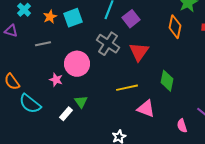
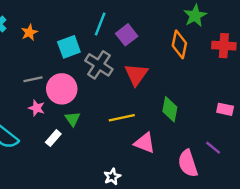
cyan square: (73, 18) -> (69, 47), moved
gray line: (43, 44) -> (33, 79), moved
green triangle: (81, 102) -> (73, 119), moved
white rectangle: (66, 114) -> (53, 138), moved
pink semicircle: (182, 126) -> (188, 163), size x1.6

